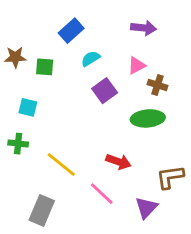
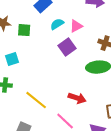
pink triangle: (137, 66) -> (76, 26), moved
cyan square: (28, 107) -> (12, 59), turned -32

